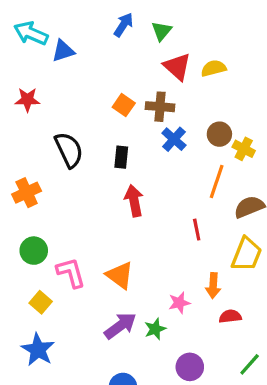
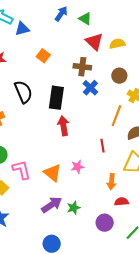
green triangle: (162, 31) -> (85, 19), turned -40
orange square: (124, 105) -> (43, 56), moved
brown circle: (219, 134) -> (119, 76), moved
black rectangle: (121, 157) -> (56, 98), size x1.6
pink star: (179, 303) -> (77, 167), moved
purple circle: (190, 367) -> (105, 223), moved

